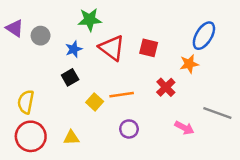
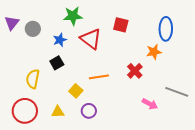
purple triangle: (15, 28) -> (12, 23), turned 35
blue ellipse: (204, 36) -> (166, 29), turned -30
red square: (149, 48) -> (121, 25), moved
yellow semicircle: (26, 102) -> (33, 79), moved
yellow square: (95, 102) -> (76, 91), moved
purple circle: (129, 129) -> (89, 111), moved

